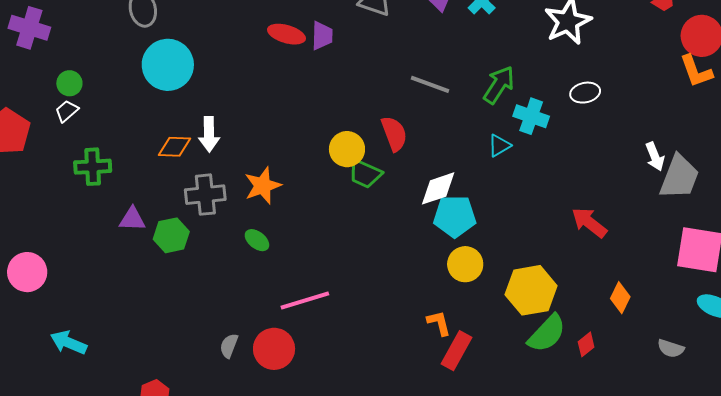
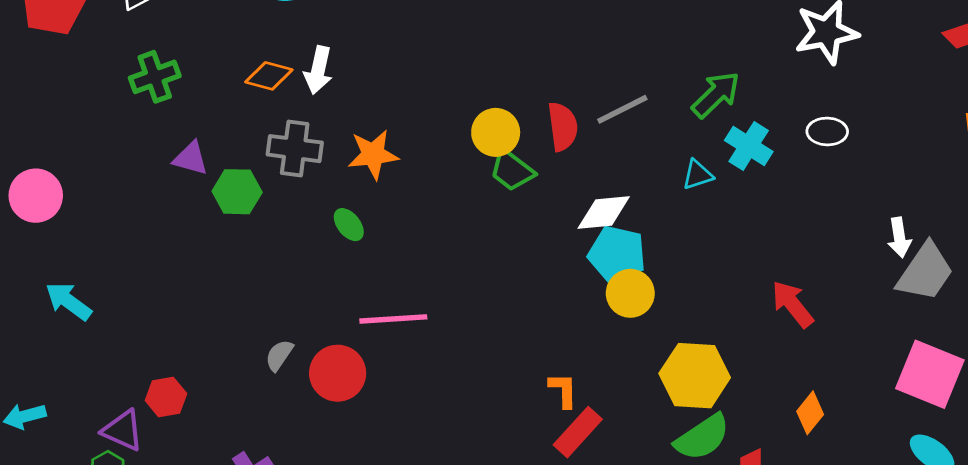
gray line: (430, 84) -> (622, 109), moved, turned -60
green cross: (93, 167) -> (155, 77), turned -30
yellow circle: (465, 264) -> (630, 293), moved

